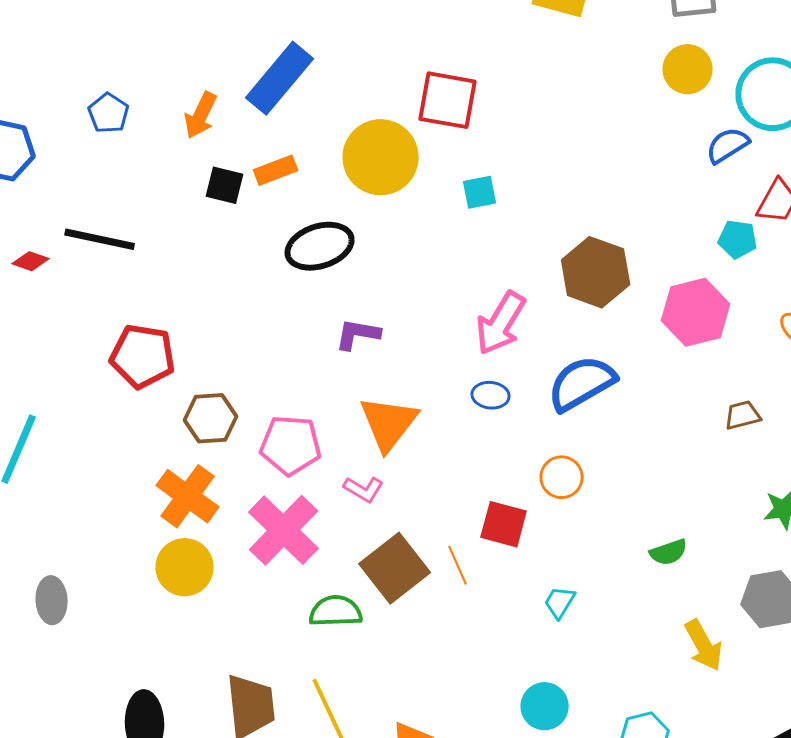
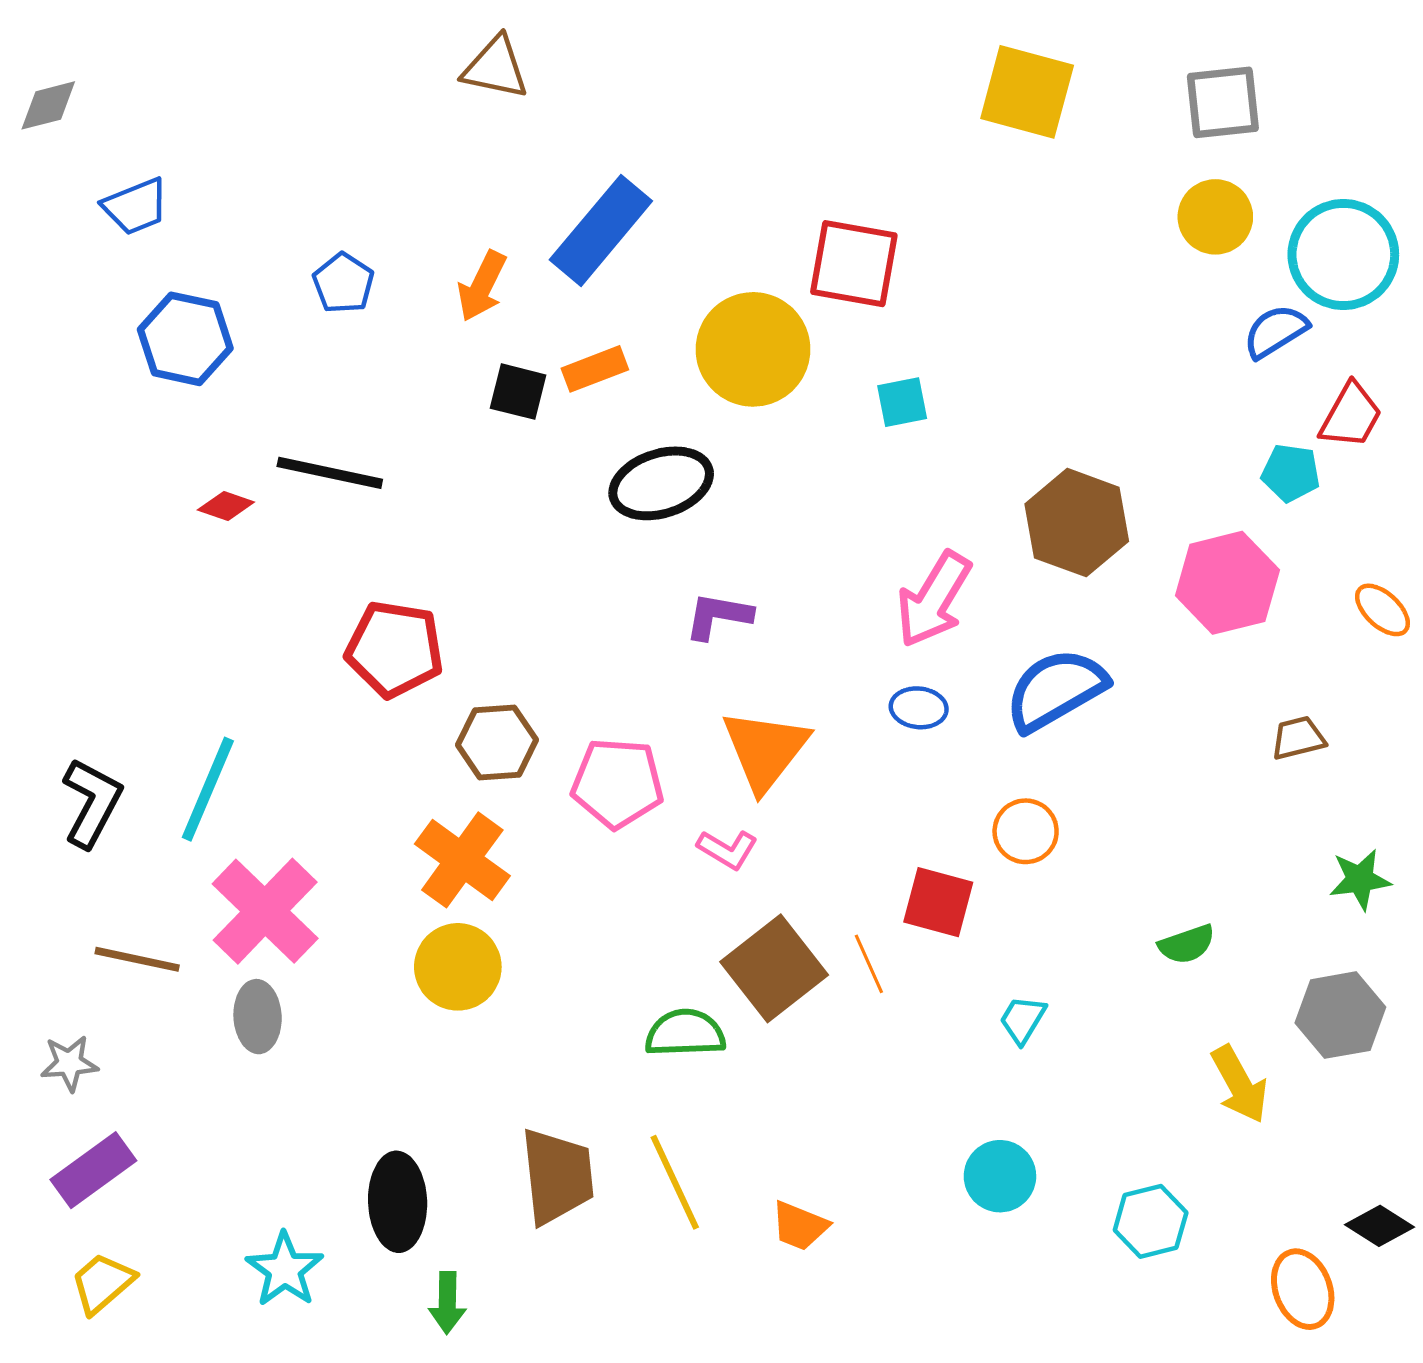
pink cross: (284, 530) -> (265, 911), moved

